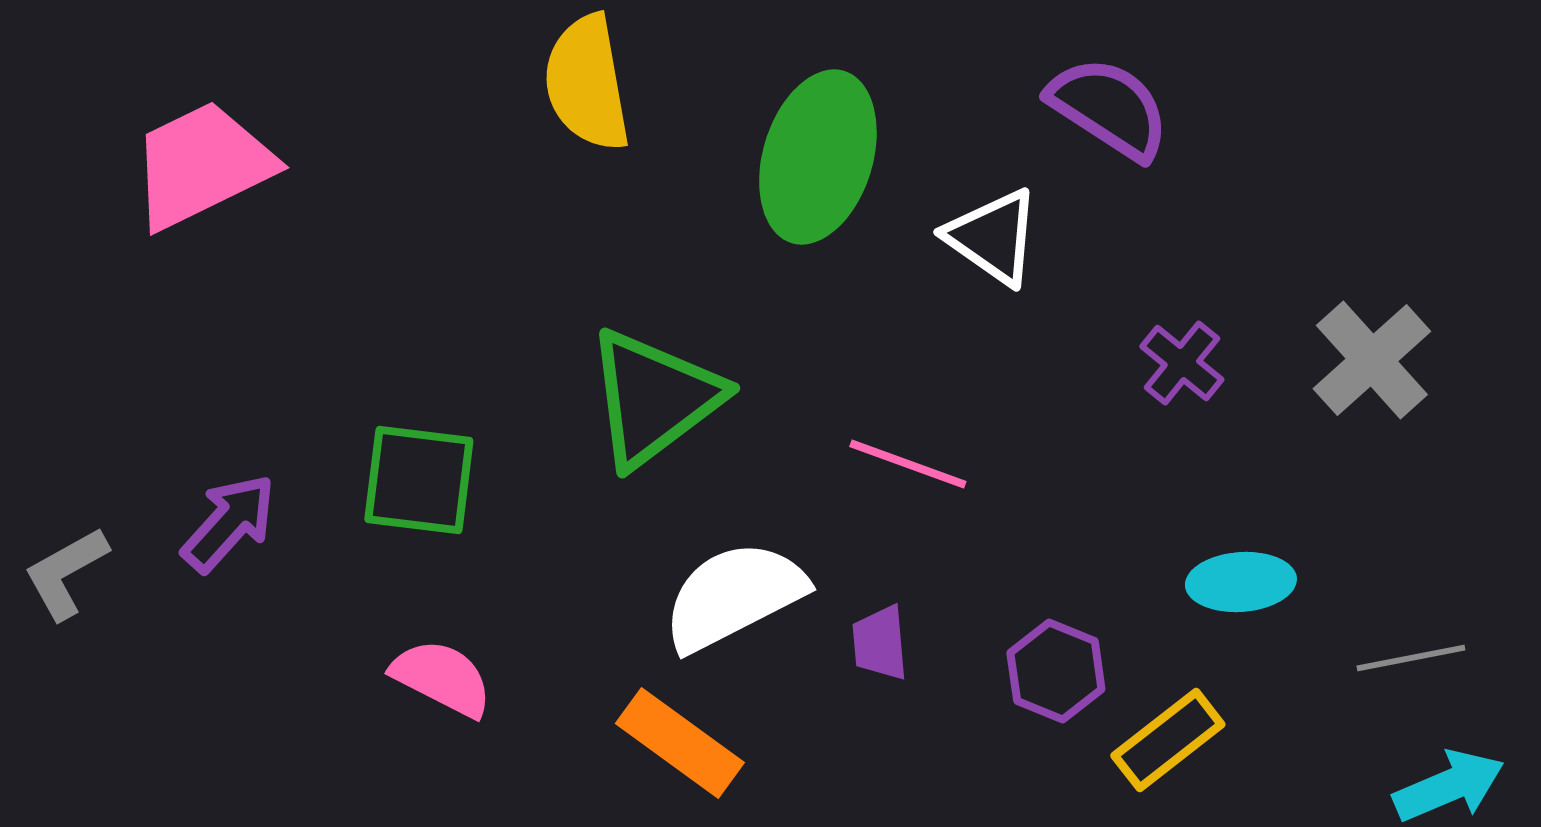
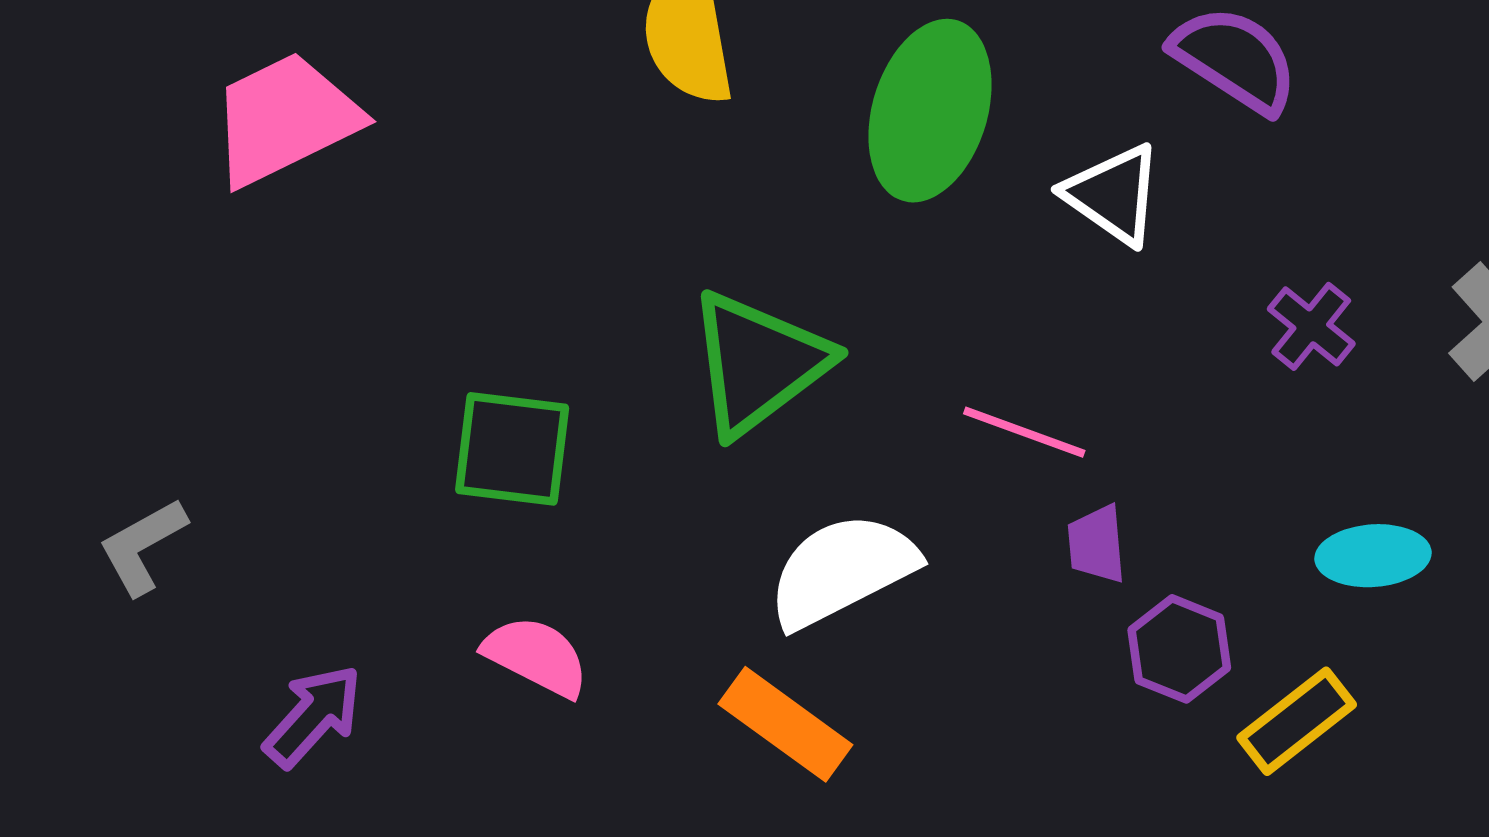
purple arrow: (229, 523) -> (313, 716), moved
purple trapezoid: (880, 643) -> (1097, 544), moved

